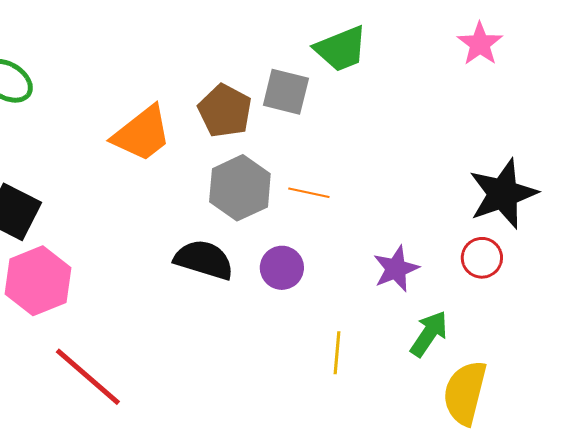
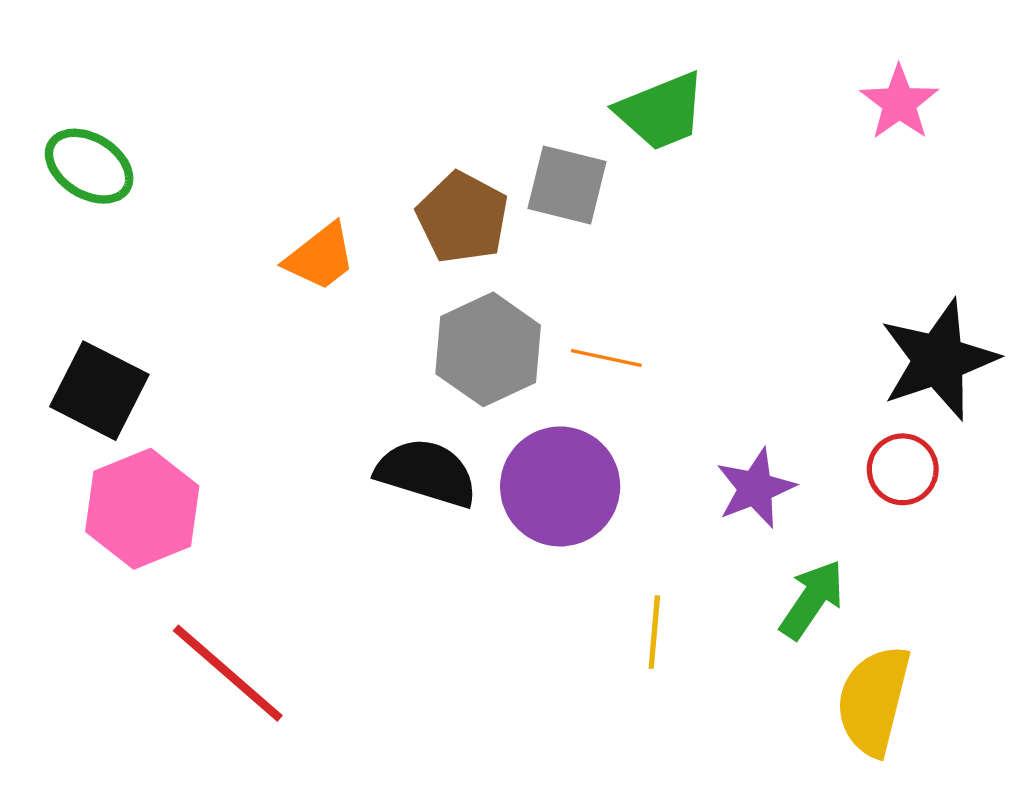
orange trapezoid: (142, 134) -> (320, 257), size x0.7
purple circle: (282, 268) -> (560, 486), size x1.6

